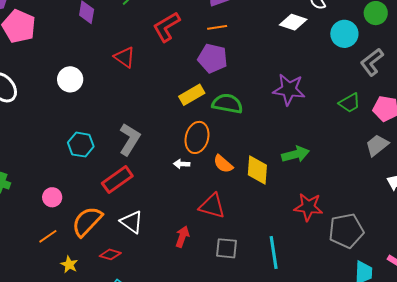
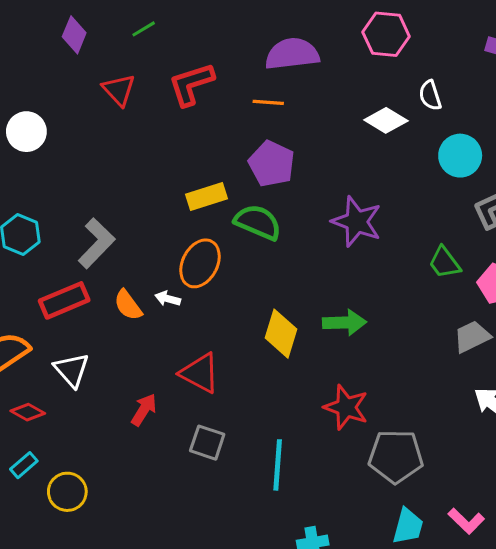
red triangle: (124, 57) -> (119, 90), moved
purple pentagon: (213, 58) -> (272, 164), moved
green trapezoid: (350, 103) -> (444, 263), turned 70
orange semicircle: (223, 164) -> (128, 305), moved

